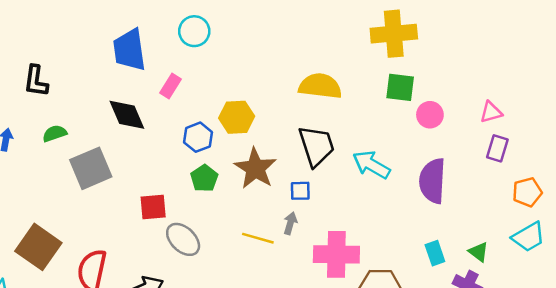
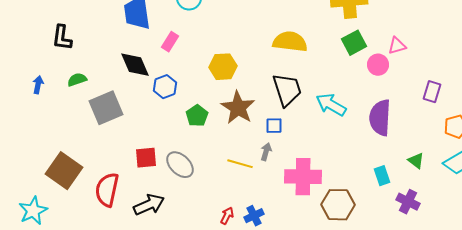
green square: (400, 87) -> (354, 43), turned -35
pink triangle: (491, 112) -> (397, 46), moved
blue hexagon: (198, 137) -> (165, 87), moved
red square: (153, 207) -> (146, 158), moved
green triangle: (479, 252) -> (416, 161), moved

